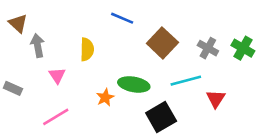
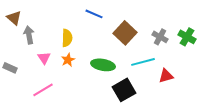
orange star: (105, 97) -> (68, 60), moved
red triangle: (216, 99) -> (166, 76), turned 42

